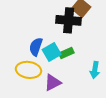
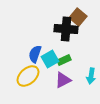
yellow ellipse: (28, 70) -> (28, 76), turned -50
purple triangle: (53, 83) -> (63, 80), moved

